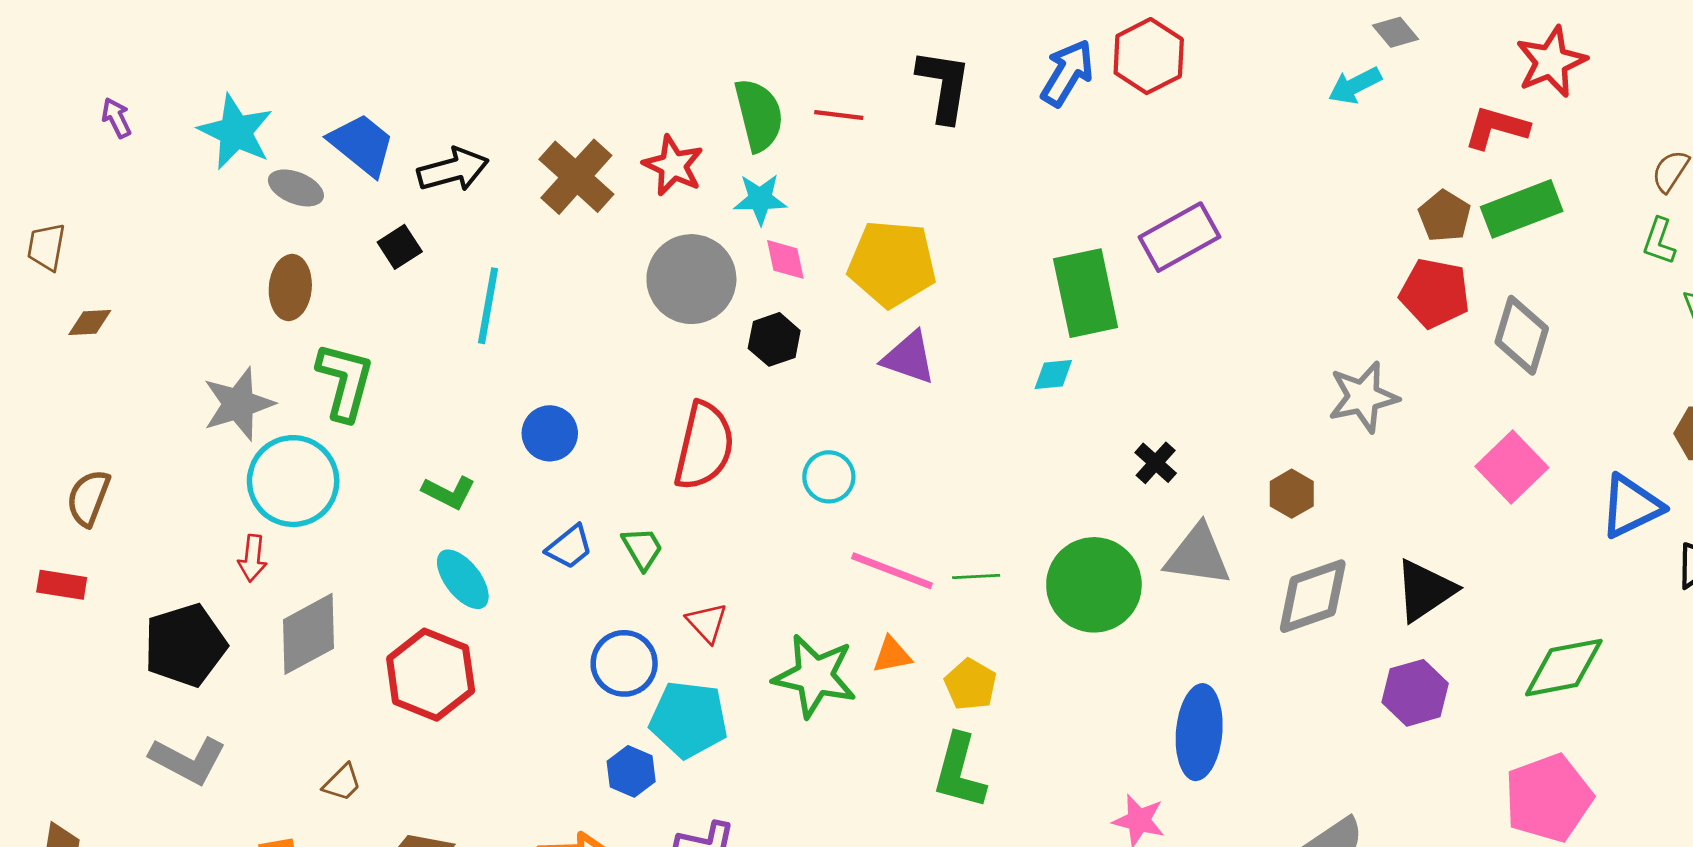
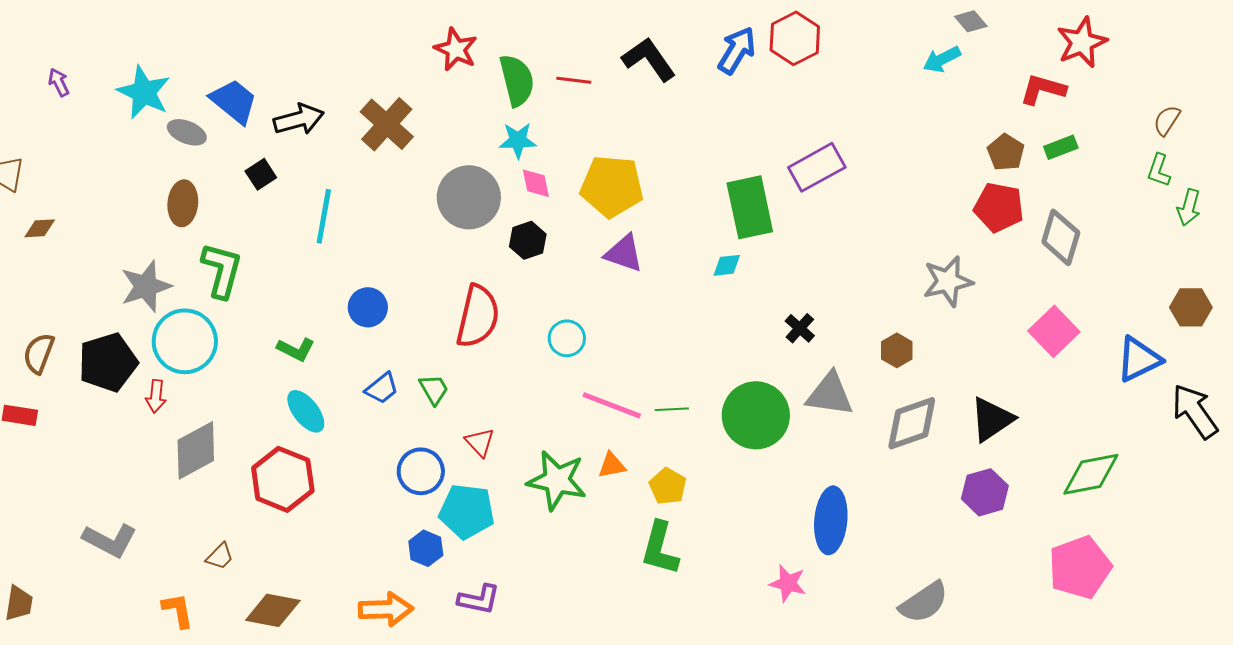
black L-shape: (944, 86) -> (649, 59), turned -44
red star: (673, 165) -> (456, 49), moved
green rectangle: (1522, 209) -> (1061, 147), size x0.6
black pentagon: (185, 645) -> (108, 362), moved

